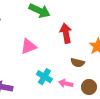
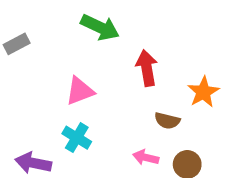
cyan cross: (44, 77) -> (77, 138), moved

